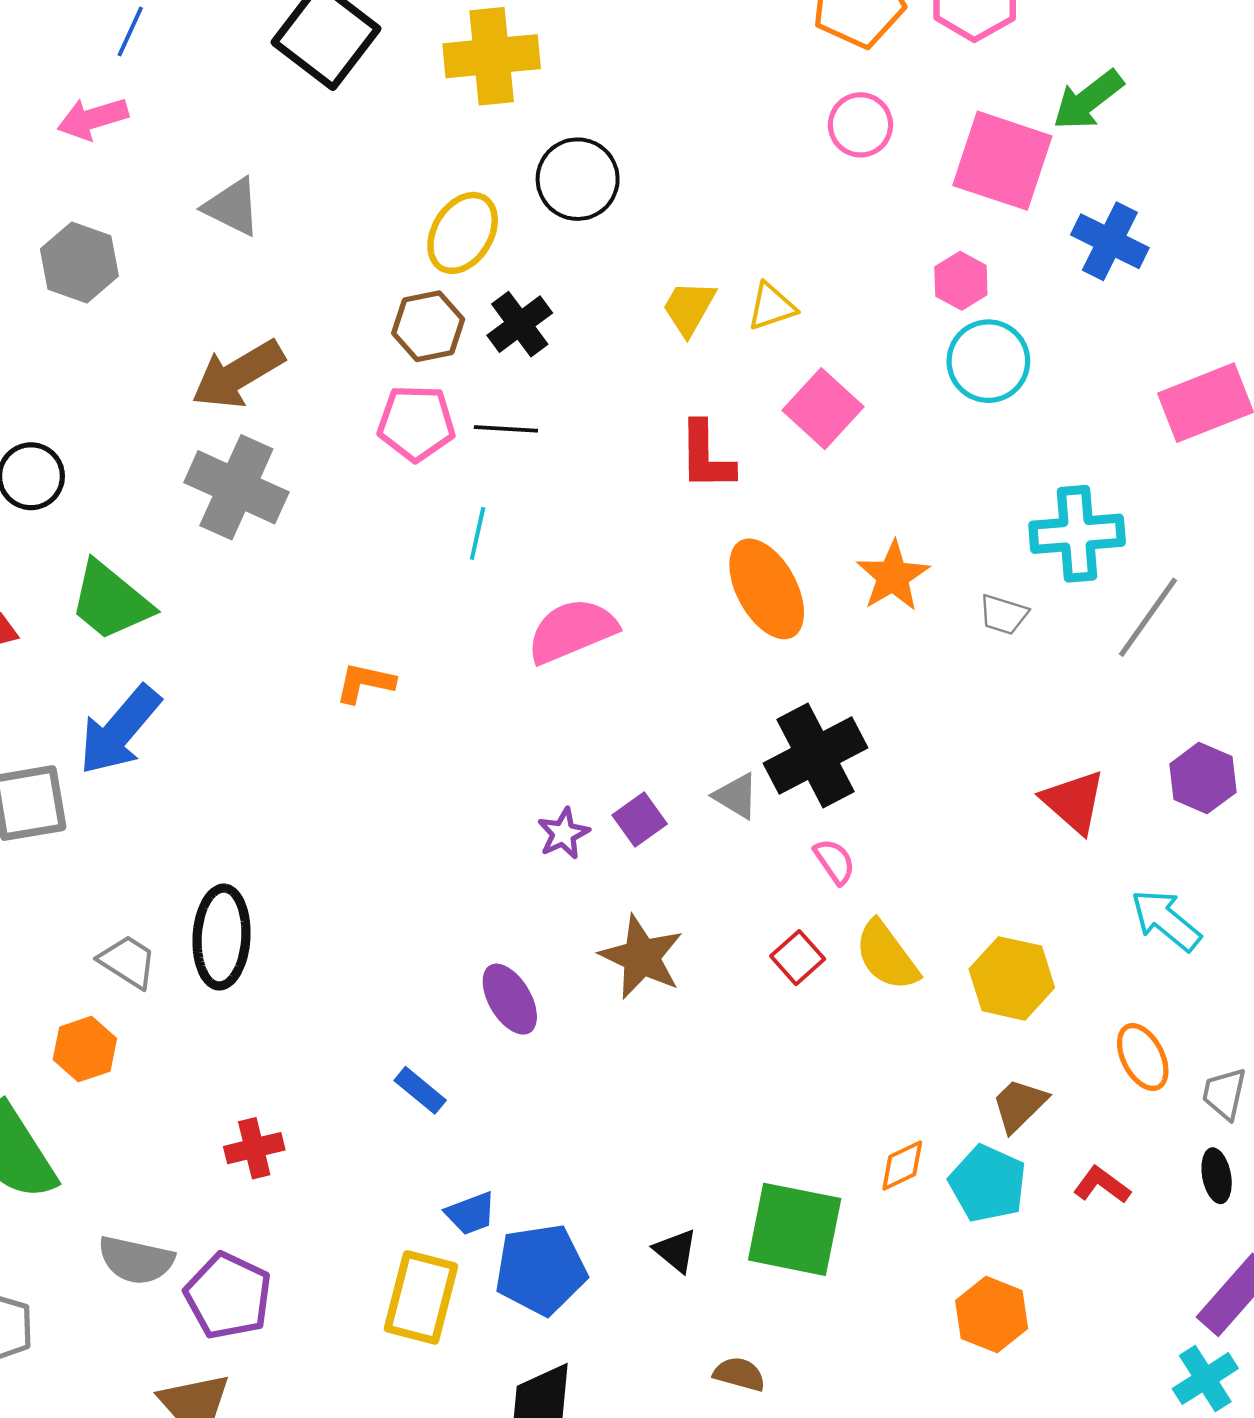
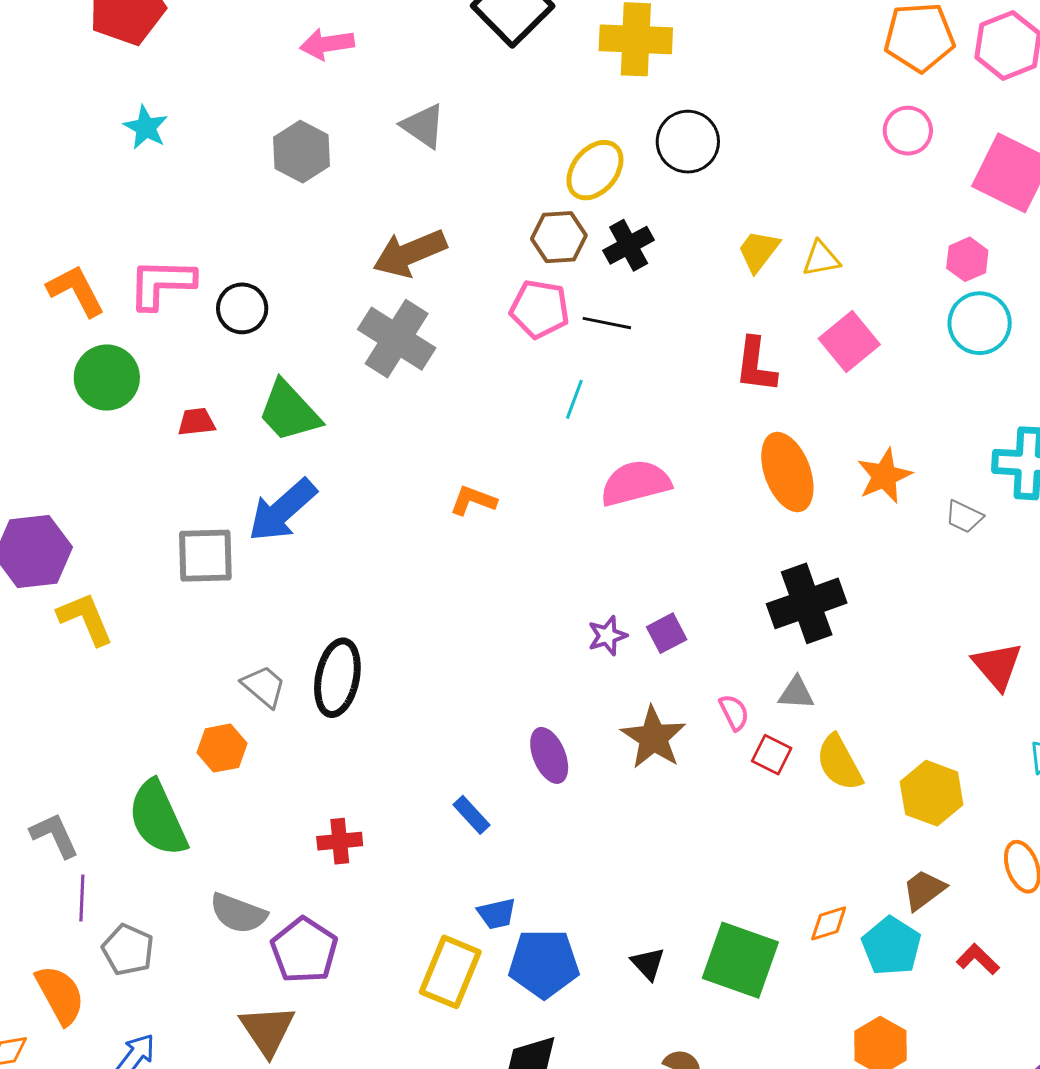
gray triangle: (736, 796) -> (796, 693), moved, turned -36
pink semicircle: (835, 861) -> (734, 712), moved
red square: (798, 958) -> (772, 755), turned -30

